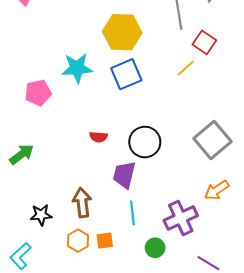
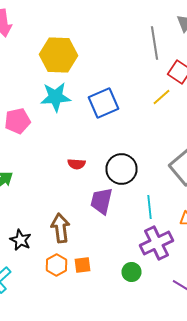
yellow hexagon: (122, 32) -> (58, 55), moved
cyan line: (132, 213) -> (150, 207), moved
black star: (41, 215) -> (20, 240), turned 30

